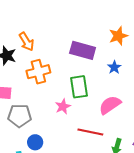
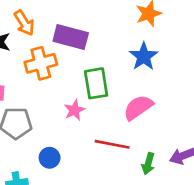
purple rectangle: (83, 50) -> (71, 37), moved
blue star: (114, 67) -> (144, 56), size x1.5
blue circle: (35, 142) -> (50, 158), moved

